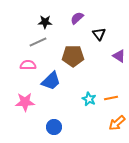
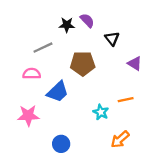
purple semicircle: (77, 18) -> (87, 20), turned 88
black star: (45, 22) -> (67, 25), moved
orange line: (111, 98) -> (126, 100), moved
orange arrow: (117, 123) -> (120, 139), moved

